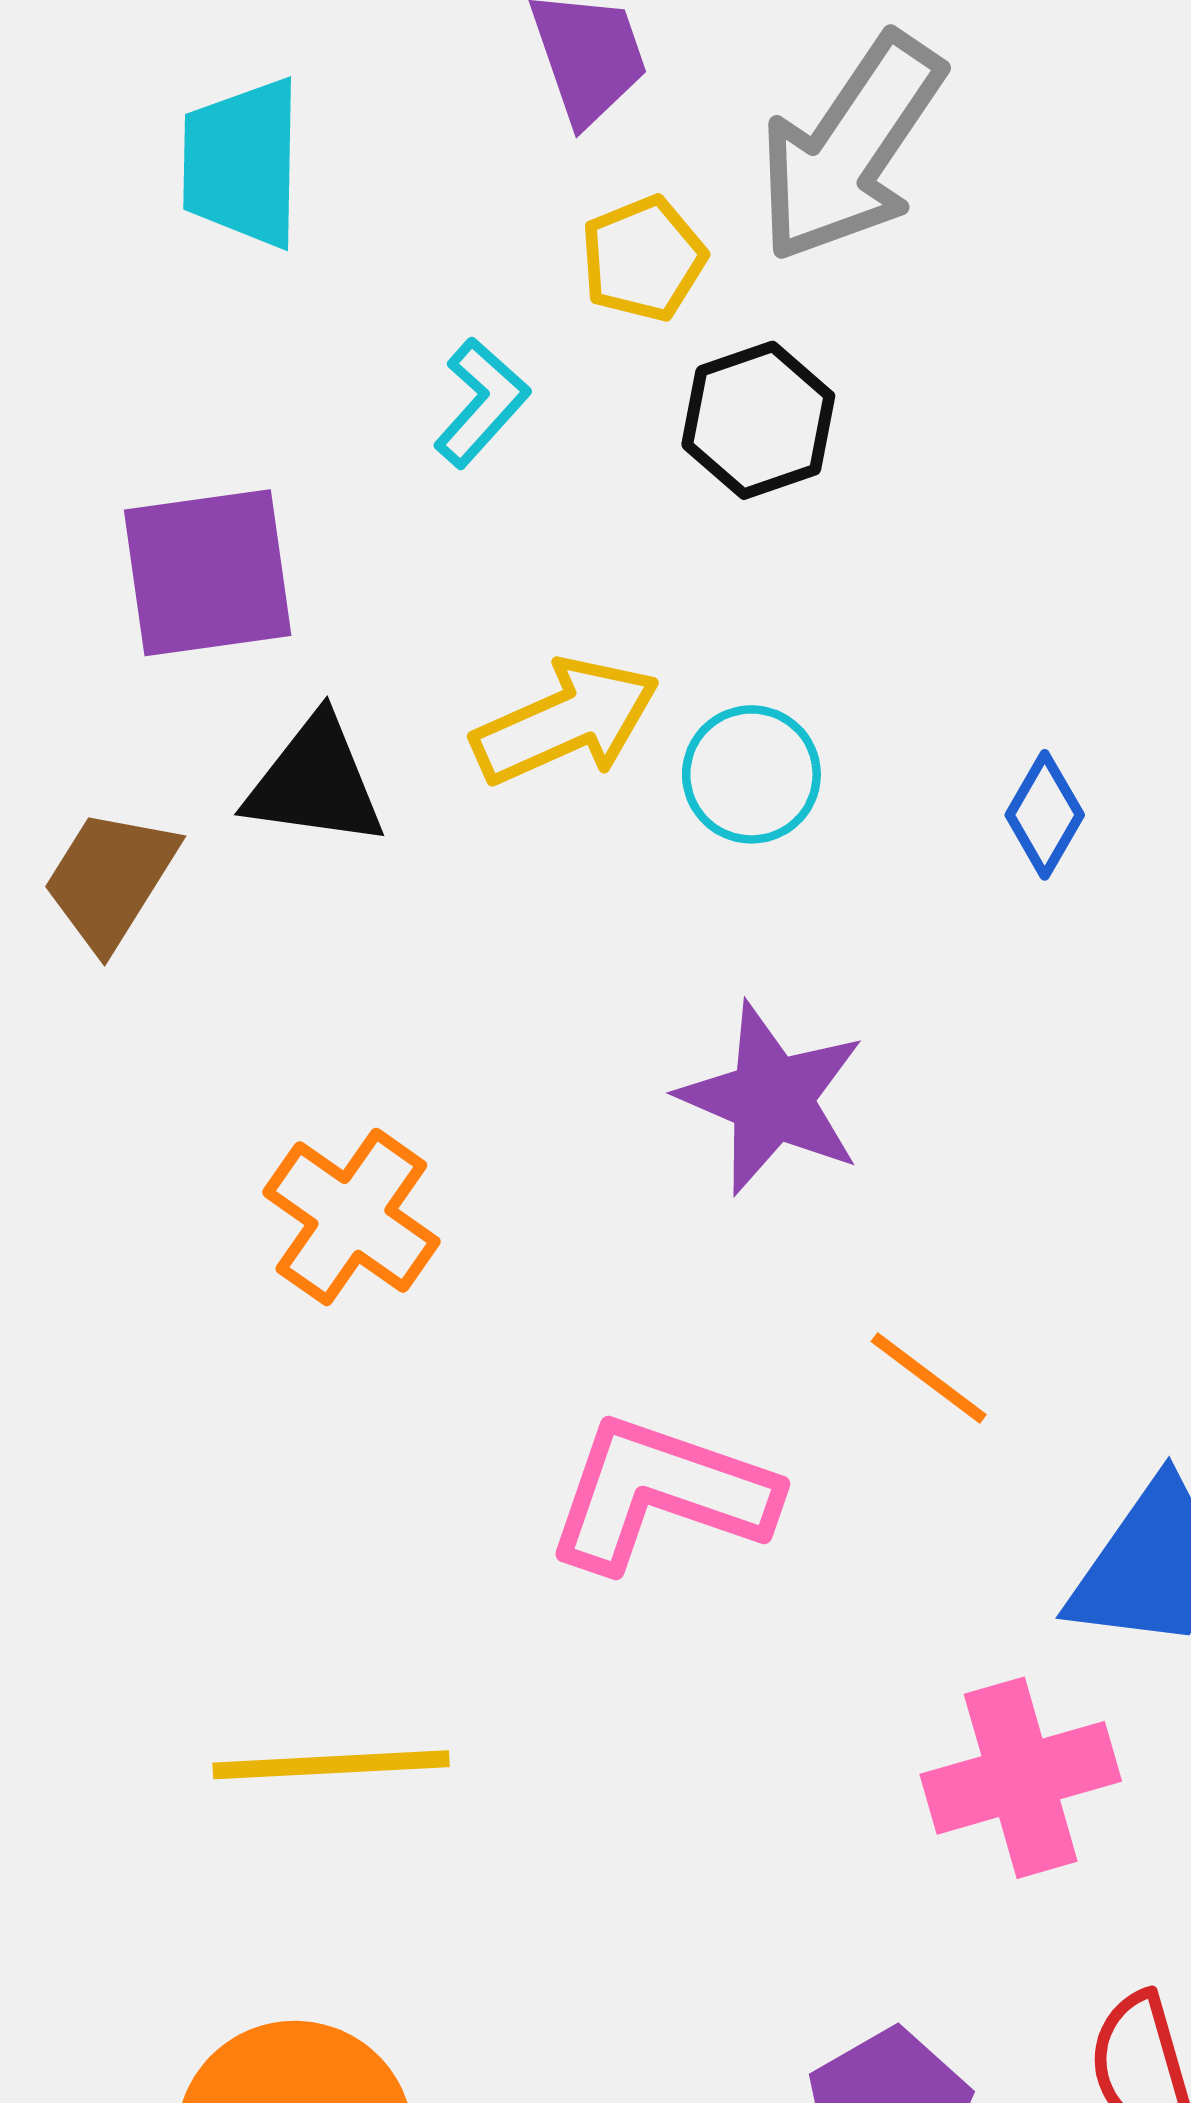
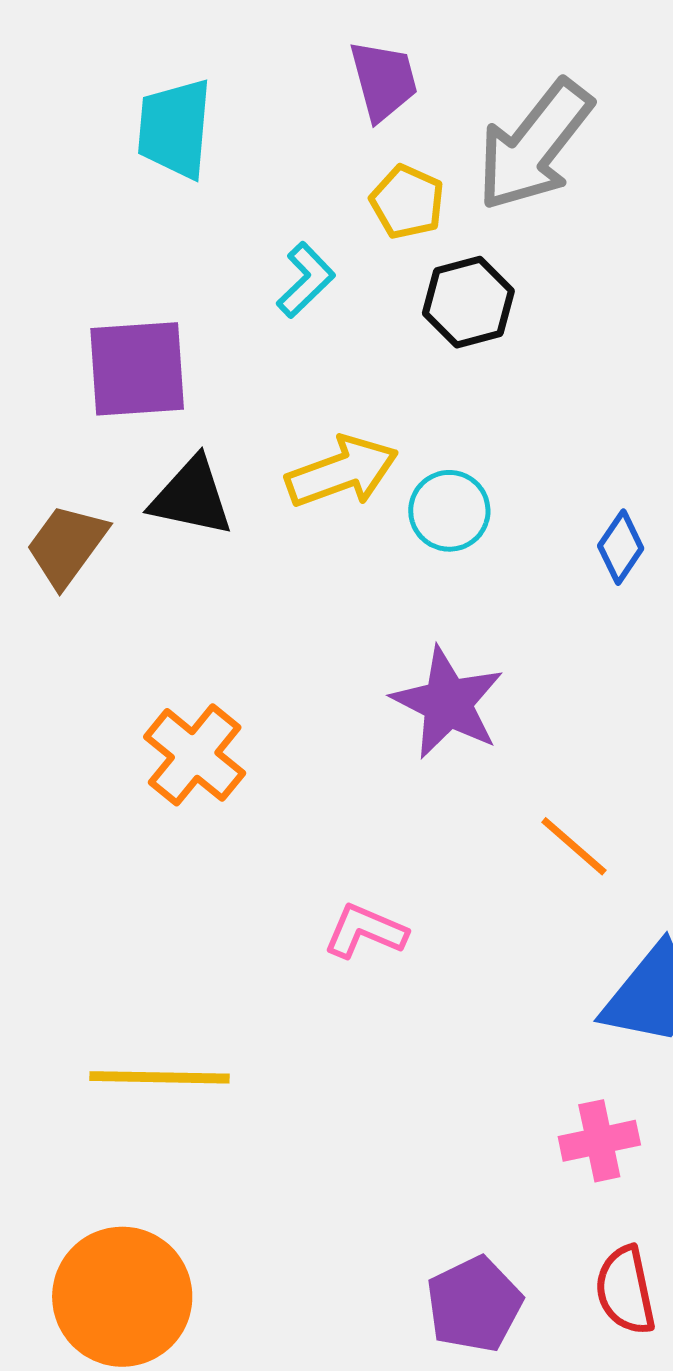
yellow pentagon: (643, 259) -> (407, 202), turned -30
orange line: (929, 1378) -> (574, 846), moved
pink L-shape: (660, 1494) -> (365, 931), size x0.6
pink cross: (1021, 1778) -> (599, 1141), moved, size x0.7

